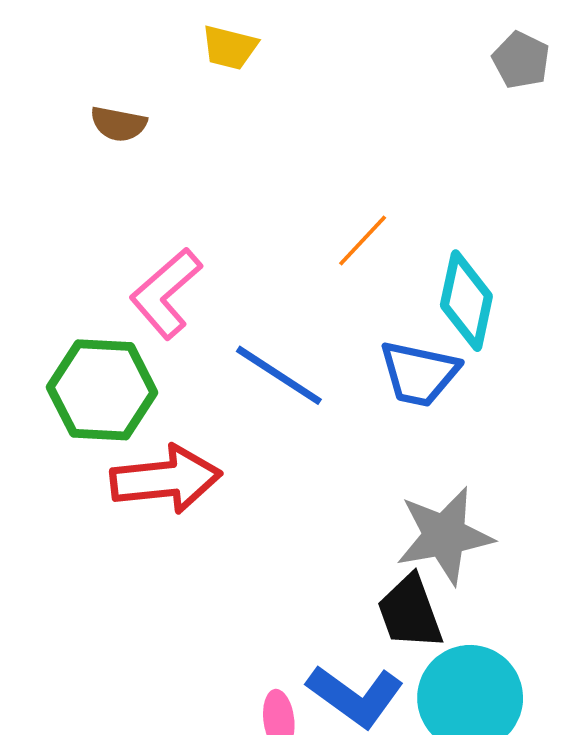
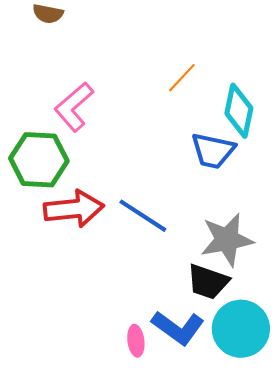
blue line: (279, 375) -> (143, 216), moved
black trapezoid: (410, 612) -> (208, 282), turned -51

